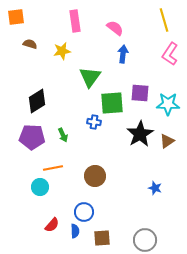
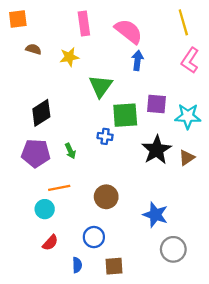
pink semicircle: (115, 28) -> (129, 31), size x1.5
blue star: (155, 188) -> (155, 215), moved, size x1.6
red semicircle: (52, 225) -> (50, 243), moved
blue semicircle: (75, 231) -> (77, 265), moved
gray circle: (145, 240) -> (173, 249), moved

